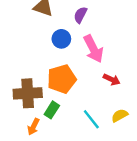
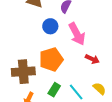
green rectangle: (52, 110) -> (54, 90), moved
yellow semicircle: (120, 115) -> (99, 89), turned 72

